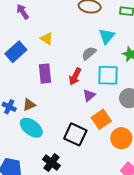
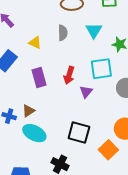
gray semicircle: (89, 53) -> (63, 33), moved, turned 140
orange square: (101, 119) -> (108, 150), moved

